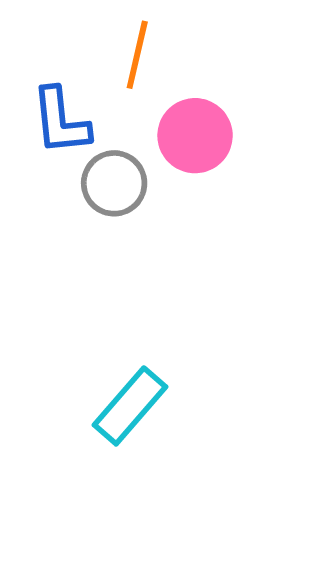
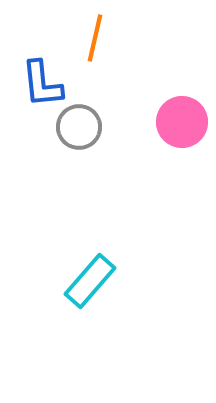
pink circle: (195, 136) -> (182, 122), moved

